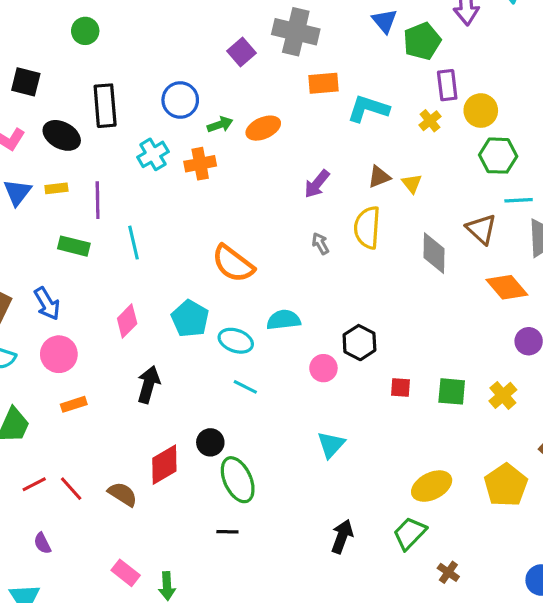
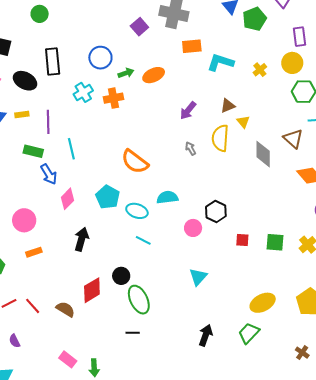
purple rectangle: (447, 85) -> (300, 37), moved
yellow triangle: (412, 183) -> (243, 122), moved
blue arrow: (47, 304) -> (49, 174), moved
brown cross: (448, 572) -> (302, 353), moved

